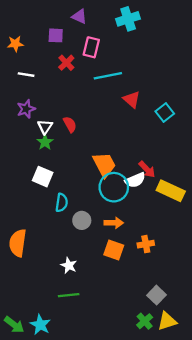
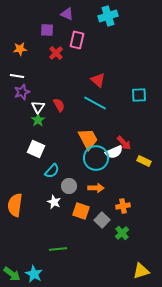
orange star: (15, 44) -> (20, 49), moved
white line: (26, 75) -> (17, 76), moved
cyan line: (108, 76) -> (95, 103), moved, turned 40
red triangle: (132, 99) -> (98, 80), moved
cyan square: (165, 112) -> (139, 95), turned 35
yellow rectangle: (171, 191) -> (144, 161), size x0.6
cyan semicircle: (62, 203) -> (52, 171), turned 35
orange square: (114, 250) -> (81, 211), moved
white star: (69, 265) -> (54, 202), moved
gray square: (156, 295) -> (102, 220), moved
green cross: (145, 321) -> (122, 233), moved

